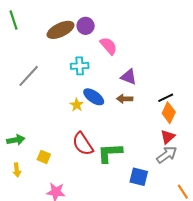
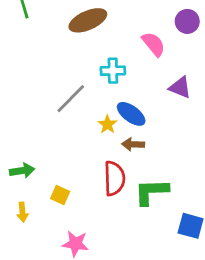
purple circle: (86, 26) -> (187, 21), moved
gray line: (29, 76) -> (71, 99), moved
brown arrow: (125, 99) -> (133, 144), moved
red semicircle: (83, 144) -> (114, 178), turned -150

